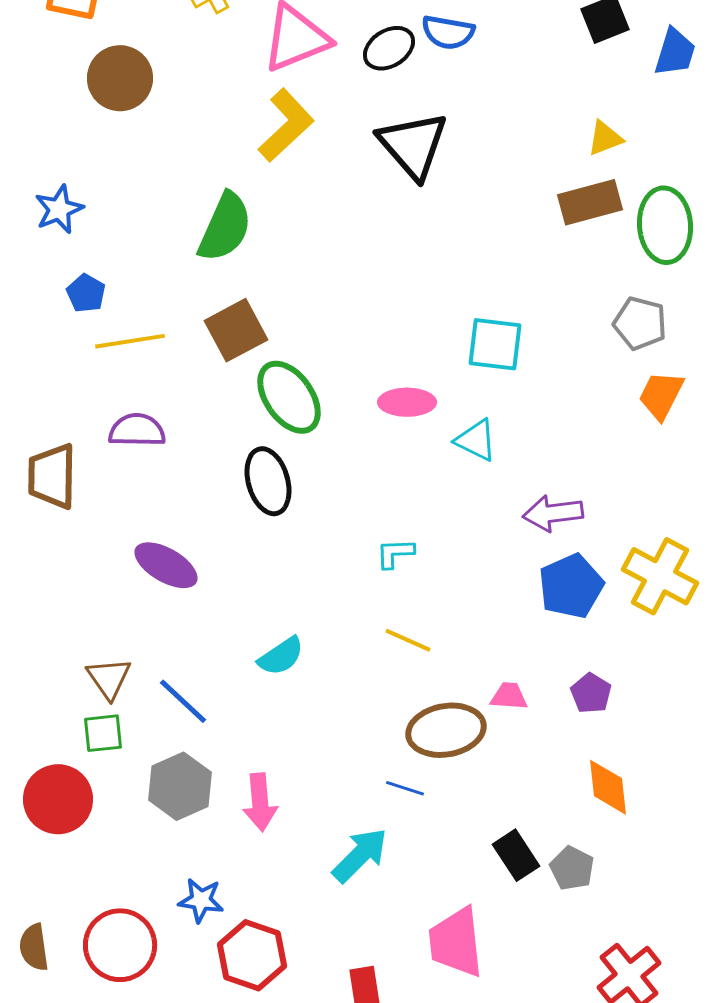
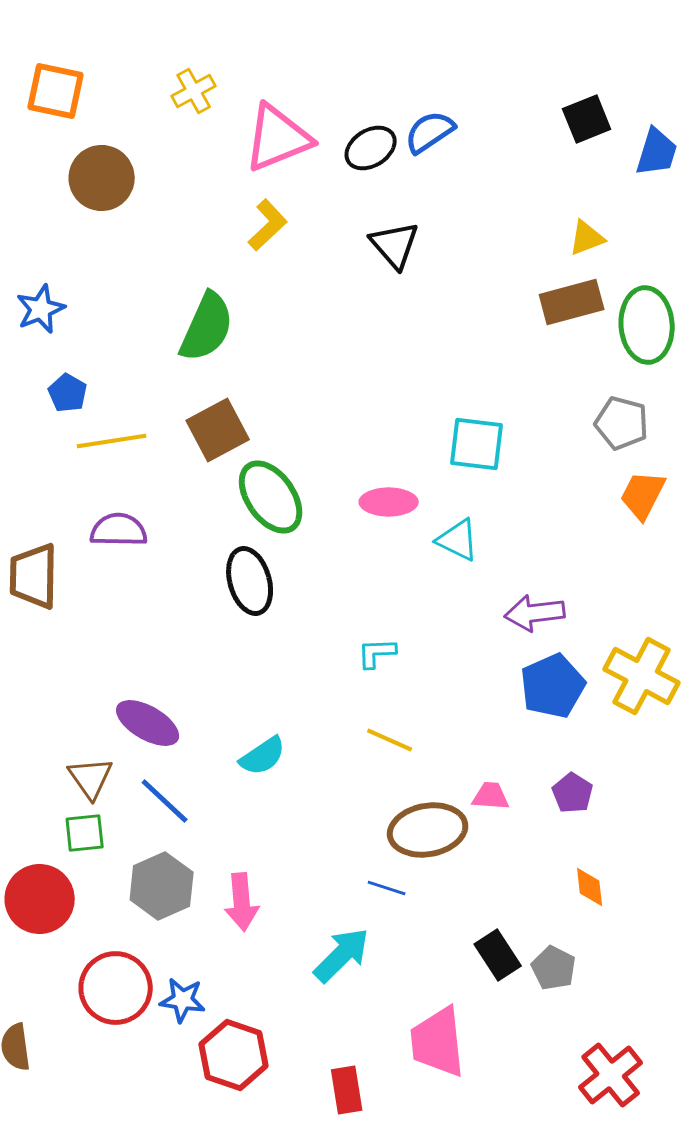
blue semicircle: (448, 32) -> (430, 132), turned 136
yellow L-shape: (286, 125) -> (268, 225), size x0.7
black triangle: (413, 145) -> (395, 245), size x0.7
purple ellipse: (166, 565) -> (148, 723), moved
orange diamond: (608, 787) -> (590, 887), size x0.7
red circle: (120, 945) -> (116, 988), moved

